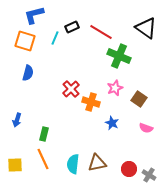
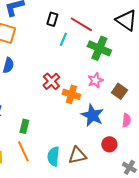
black rectangle: (72, 27) -> (52, 19), turned -48
cyan line: (55, 38) -> (63, 39), moved
blue star: (112, 123) -> (92, 115), size x1.6
pink semicircle: (146, 128) -> (126, 120), turned -104
red circle: (129, 169) -> (109, 144), moved

